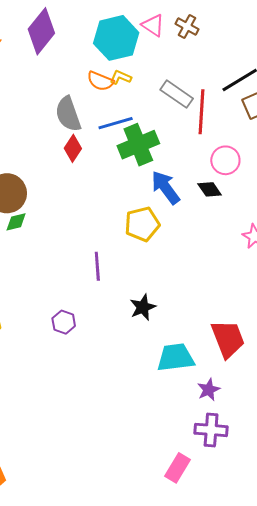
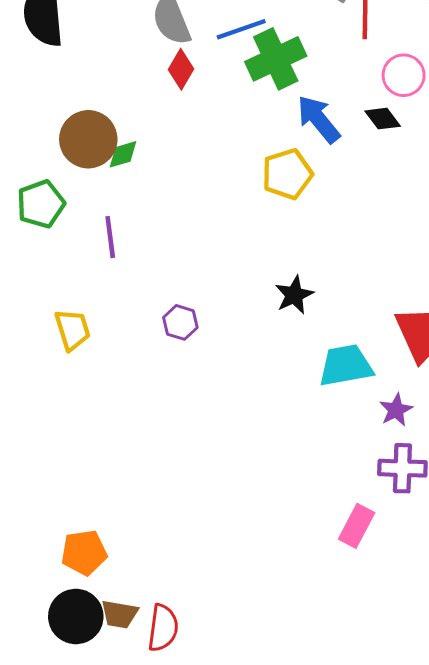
green diamond: (16, 222) -> (123, 154), moved
purple line: (97, 266) -> (110, 237), moved

